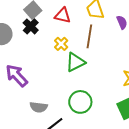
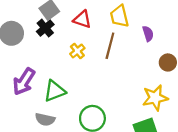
green triangle: (75, 62) -> (55, 91), moved
purple arrow: (17, 76) -> (24, 82), turned -110

